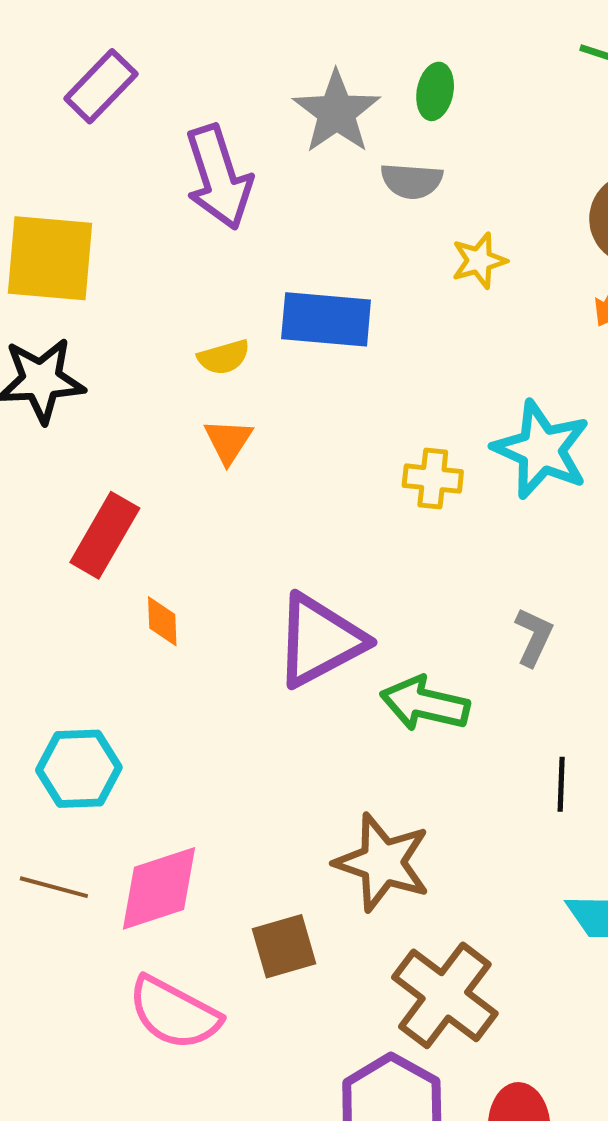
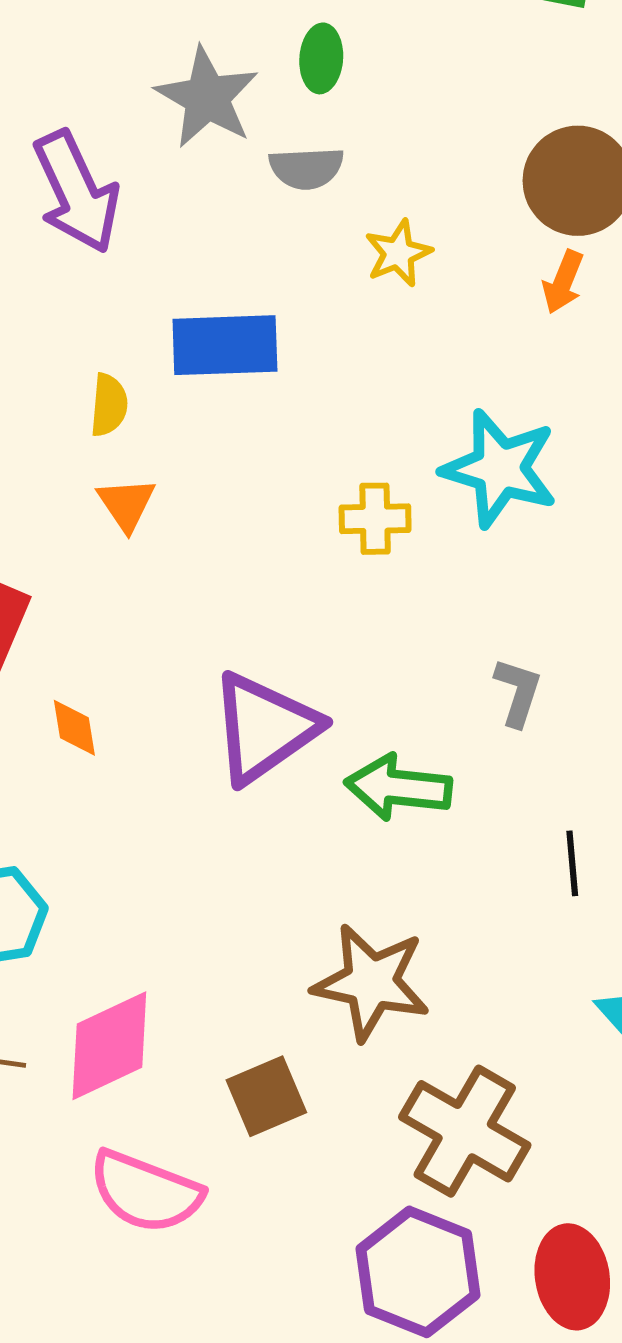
yellow semicircle: (224, 357) -> (109, 405), turned -62

